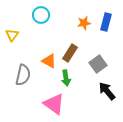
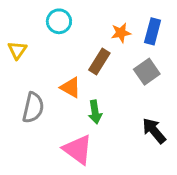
brown rectangle: (70, 53) -> (99, 62), moved
gray square: (98, 64) -> (147, 72), moved

